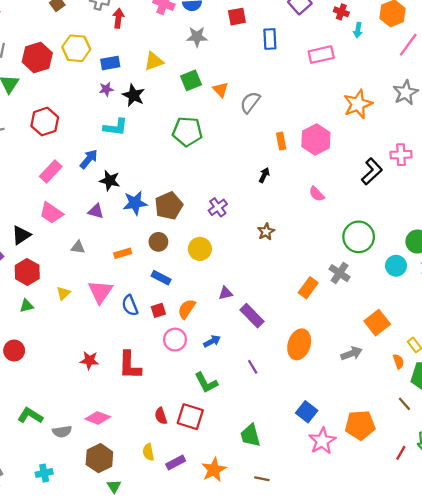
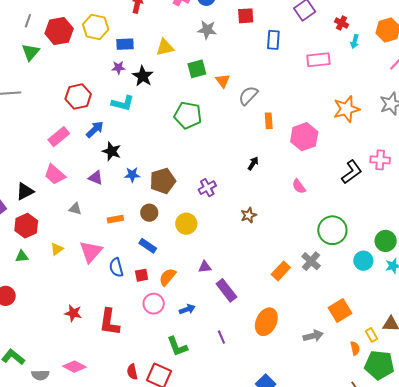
red hexagon: (45, 122) -> (78, 96), moved
orange rectangle: (281, 141) -> (269, 121), moved
blue star: (135, 203) -> (132, 175), size x0.7

